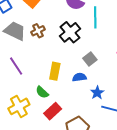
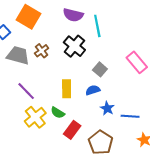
blue star: (97, 93) -> (107, 108), moved
yellow cross: (19, 106) -> (35, 117), moved

